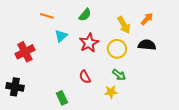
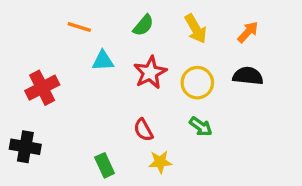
yellow arrow: (124, 25) -> (196, 29), moved
cyan triangle: (61, 36) -> (103, 61), turned 40
yellow star: (111, 92) -> (160, 162), moved

